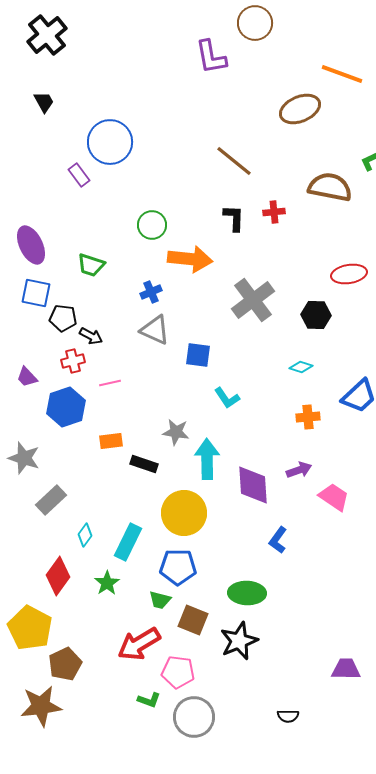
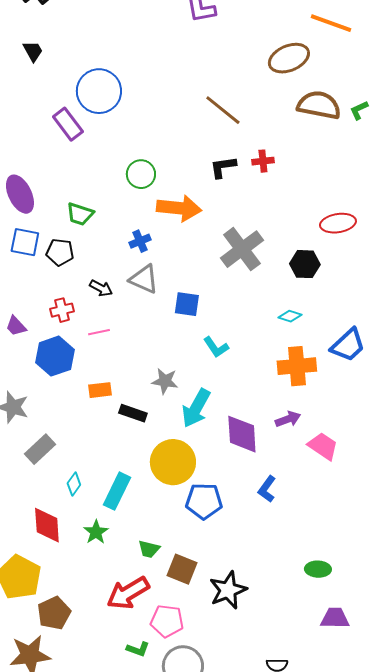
purple rectangle: (79, 175) -> (68, 124), size x1.4
brown semicircle: (330, 187) -> (319, 105), moved
black L-shape: (234, 218) -> (223, 167), turned -100
black pentagon: (63, 318) -> (60, 252), moved
black arrow: (91, 336) -> (101, 288), moved
orange cross: (308, 417) -> (297, 366), size x1.6
cyan arrow: (207, 459) -> (196, 408), turned -150
blue pentagon: (178, 567) -> (204, 501), moved
red diamond: (58, 576) -> (47, 525), turned -39
green ellipse: (247, 593) -> (318, 569), moved, size x0.7

